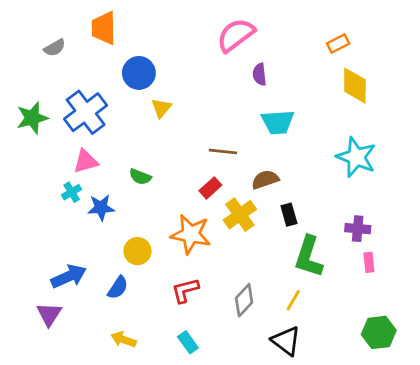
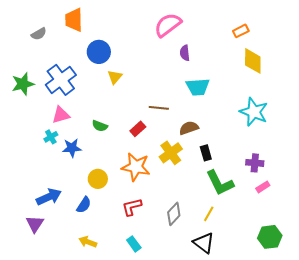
red rectangle: (210, 188) -> (138, 129), moved
green L-shape: (309, 257) -> (220, 183), turned -44
pink rectangle: (369, 262) -> (263, 187), turned 64

